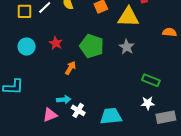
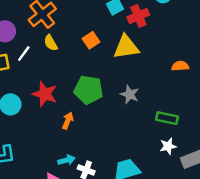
orange semicircle: (170, 32) -> (180, 66), moved
red star: (56, 43) -> (45, 94), size x1.5
gray star: (127, 47) -> (130, 94), moved

